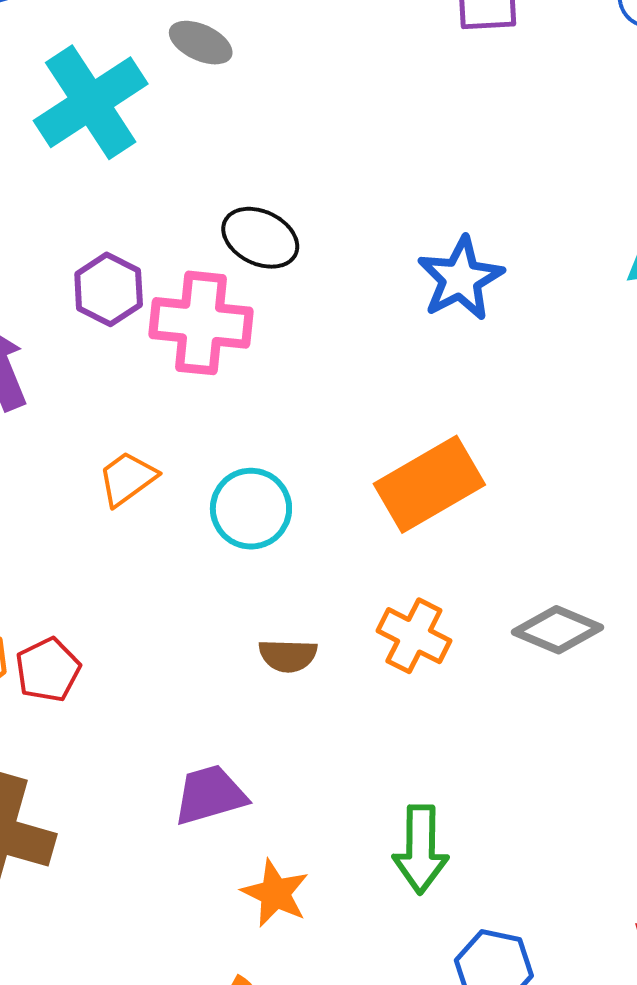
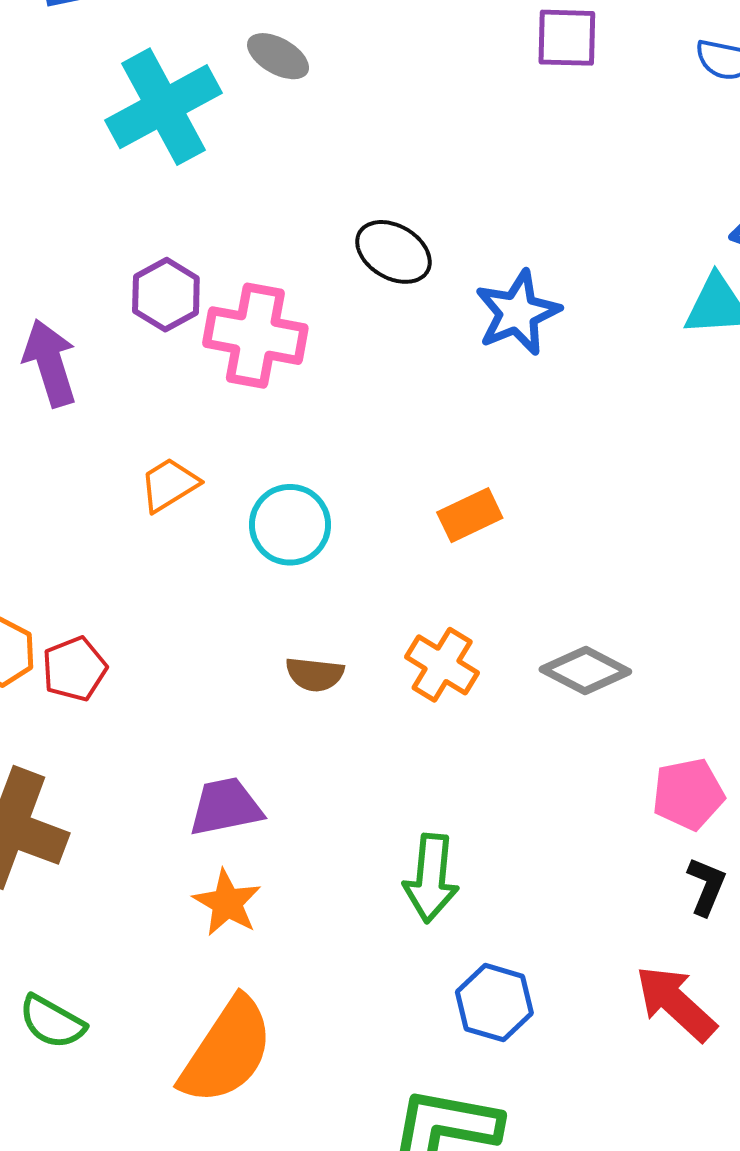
black ellipse: (260, 238) -> (393, 252), moved
orange rectangle: (429, 484) -> (470, 515), size x0.6
orange star: (275, 893) -> (227, 903), moved

